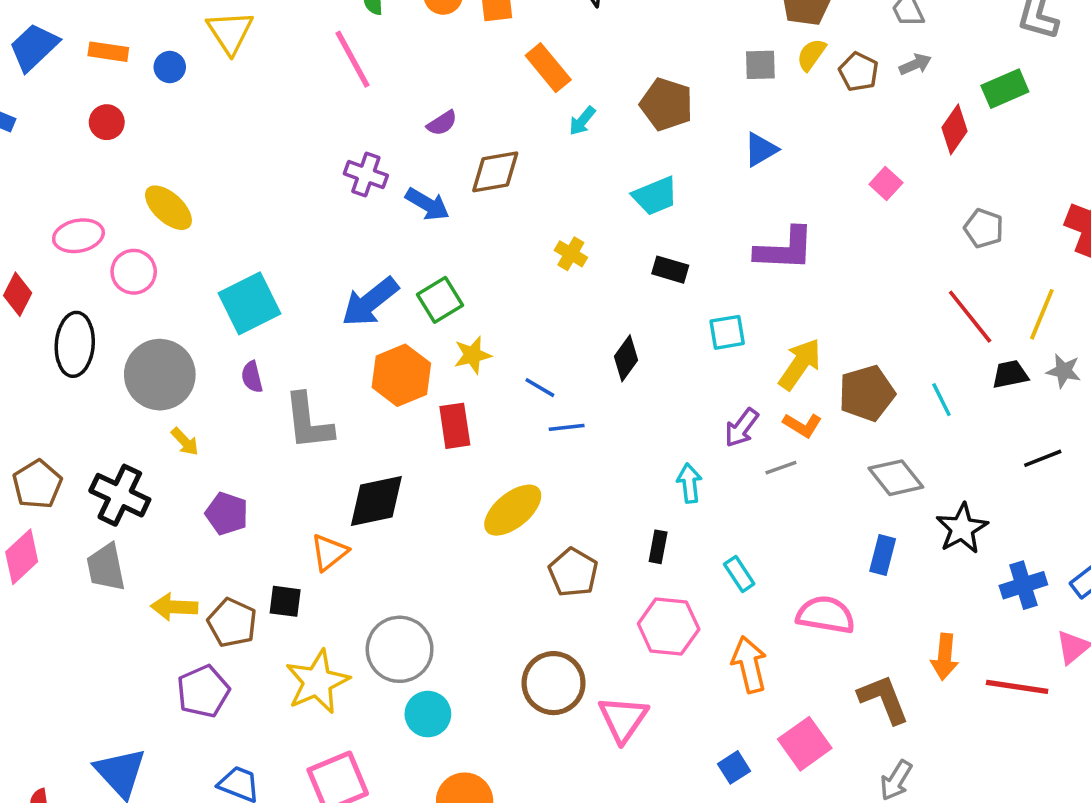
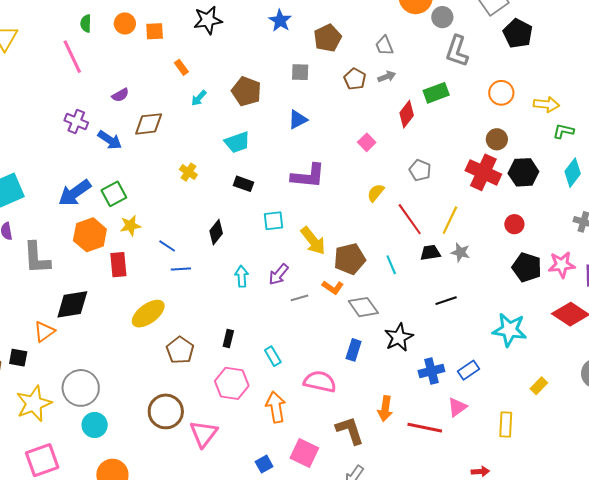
yellow semicircle: (811, 55) -> (376, 193), moved
orange rectangle: (548, 68) -> (181, 67), size x0.6
yellow arrow: (800, 364) -> (313, 241), turned 104
orange L-shape: (802, 425) -> (333, 287), moved
cyan arrow: (689, 483) -> (242, 276), moved
pink square: (805, 744) -> (304, 453), turned -32

